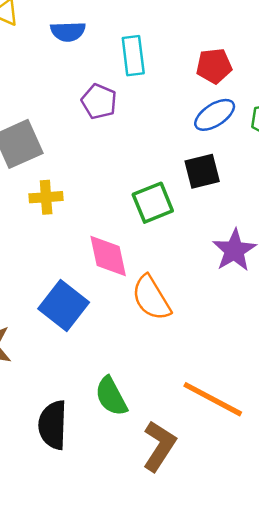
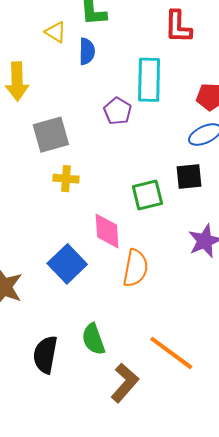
blue semicircle: (68, 32) -> (87, 51), moved, turned -96
cyan rectangle: (133, 56) -> (149, 80), size x1.4
orange semicircle: (151, 298) -> (135, 268), turned -147

